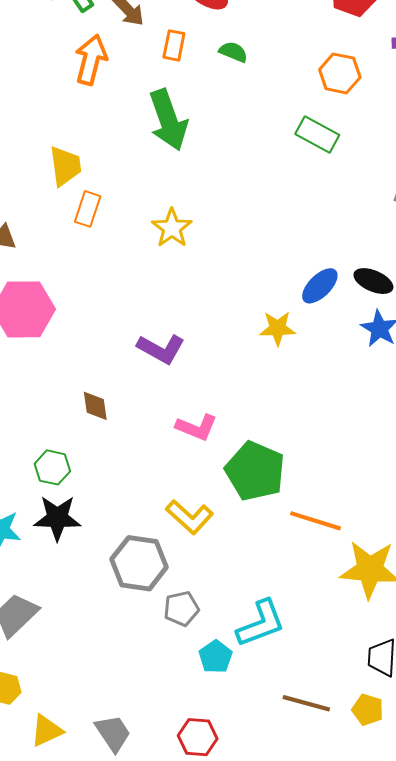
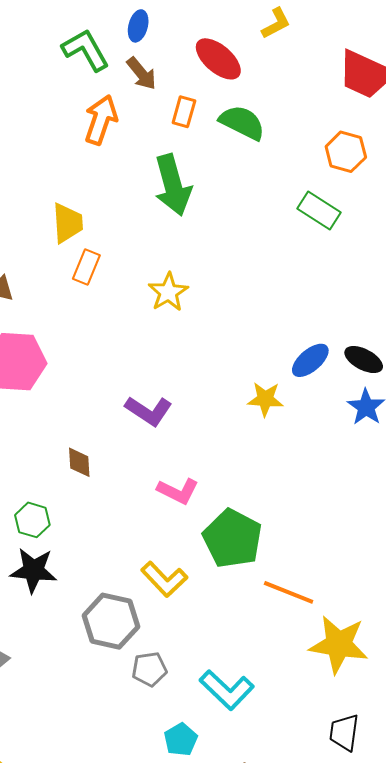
green semicircle: (233, 52) -> (242, 123), size x1.6
cyan L-shape: (261, 624) -> (227, 690), turned 60
cyan pentagon: (216, 657) -> (181, 739), moved

